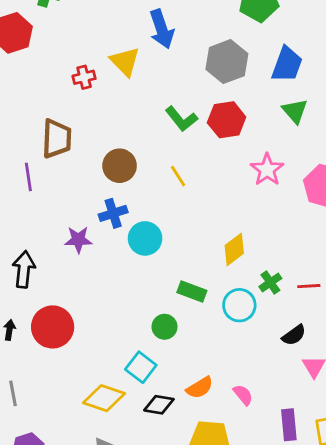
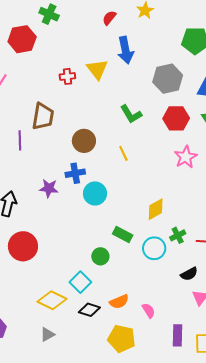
red hexagon: (227, 120) -> (176, 118), moved

